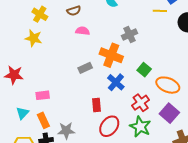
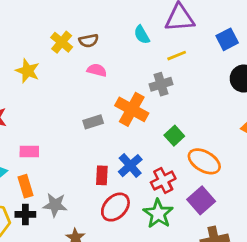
yellow line: (160, 11) -> (177, 56), moved, turned -32
yellow cross: (40, 14) -> (62, 42), moved
blue cross: (116, 82) -> (130, 166), moved

